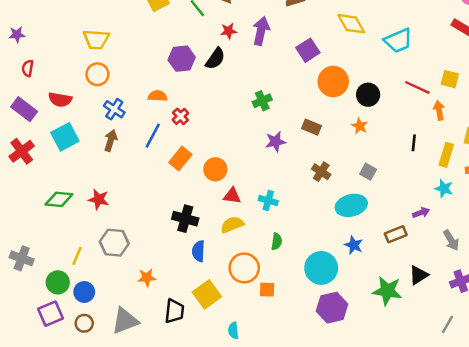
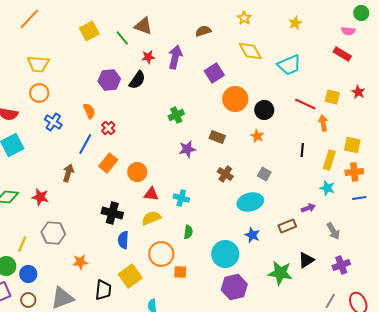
orange semicircle: (158, 96) -> (89, 111), turned 63
brown arrow: (111, 140) -> (68, 173), moved

